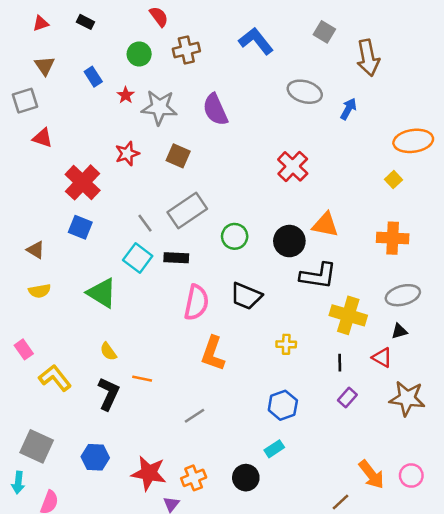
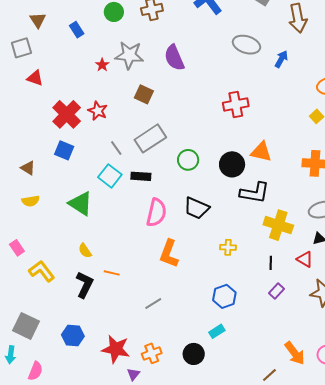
red star: (126, 95) -> (102, 65), moved
red star: (127, 154) -> (98, 111), moved, turned -30
red cross: (293, 166) -> (236, 104), turned 35

